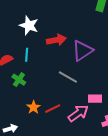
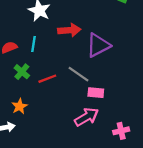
pink rectangle: (95, 99) -> (96, 93), moved
orange star: (33, 107) -> (19, 106), moved
red line: (53, 109) -> (47, 79), moved

